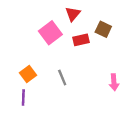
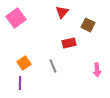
pink square: (50, 33) -> (16, 18), moved
red rectangle: (81, 40) -> (69, 43), moved

